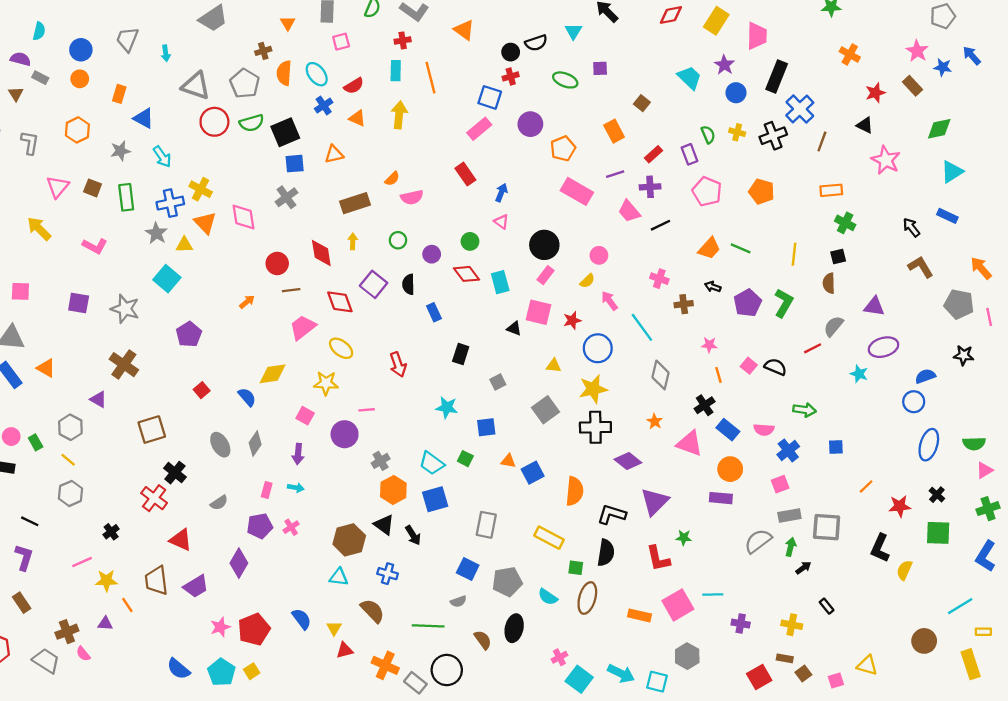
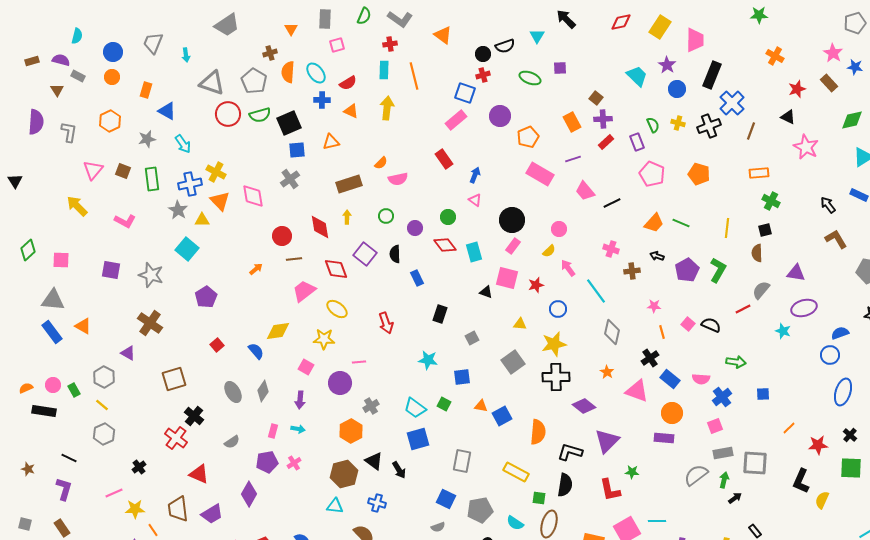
blue cross: (324, 106) -> (322, 100), turned 35
purple cross: (650, 187) -> (603, 119), moved
blue circle: (598, 348) -> (558, 309), size x0.7
orange hexagon: (393, 490) -> (351, 431), moved

